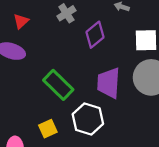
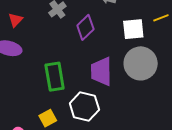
green rectangle: (58, 85) -> (55, 77), turned 40

